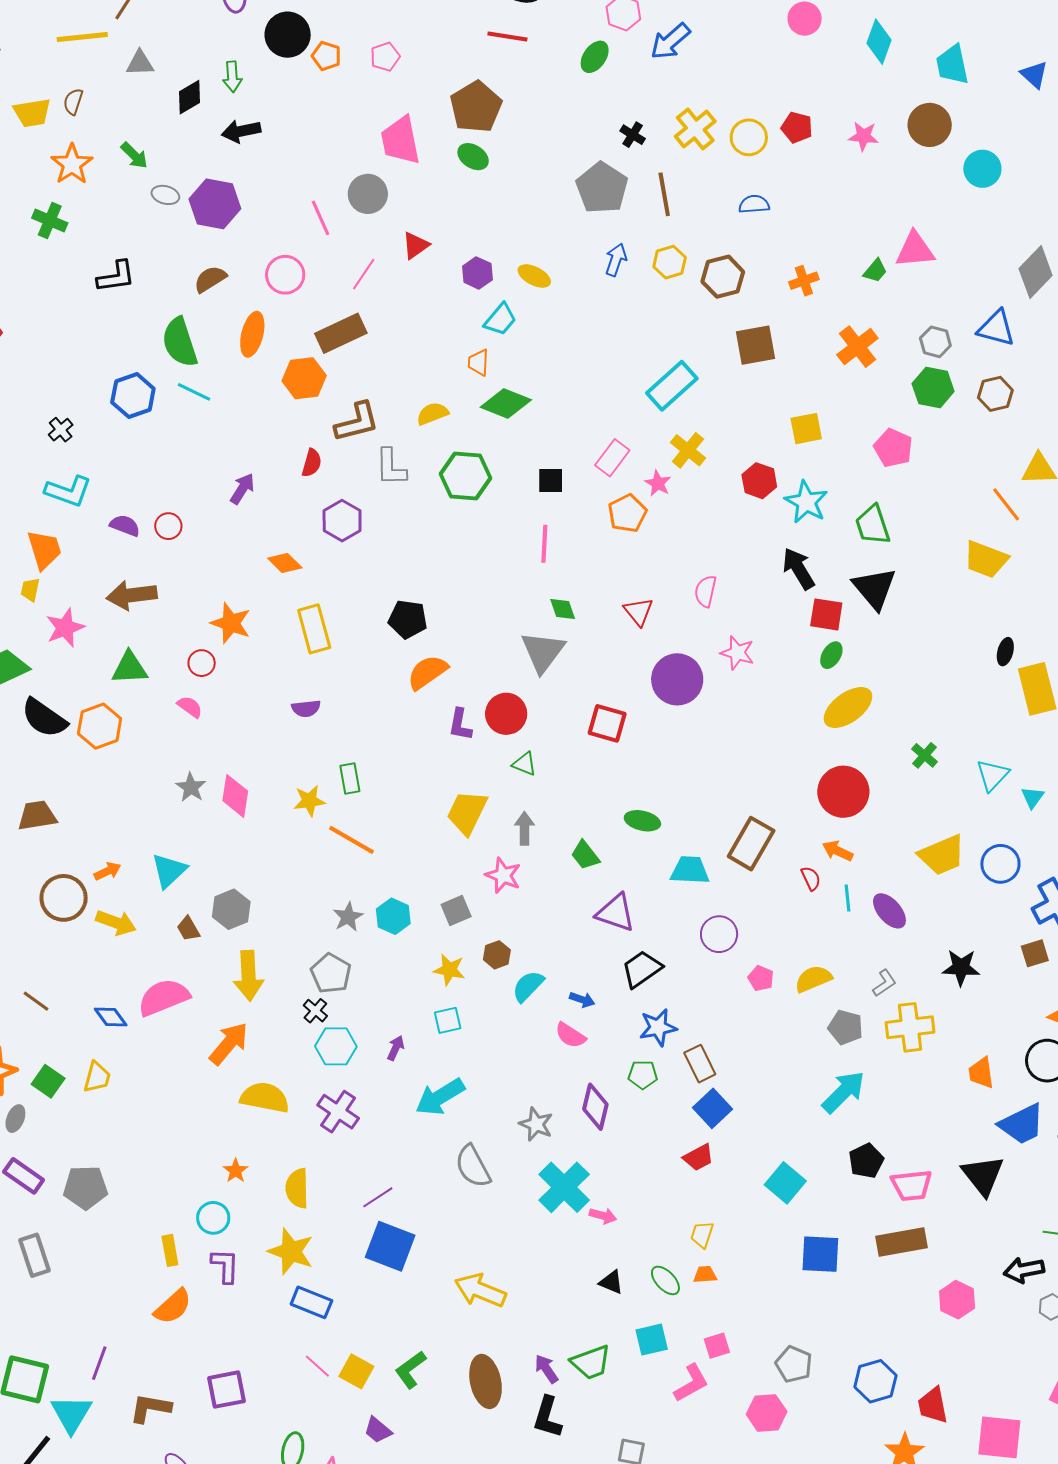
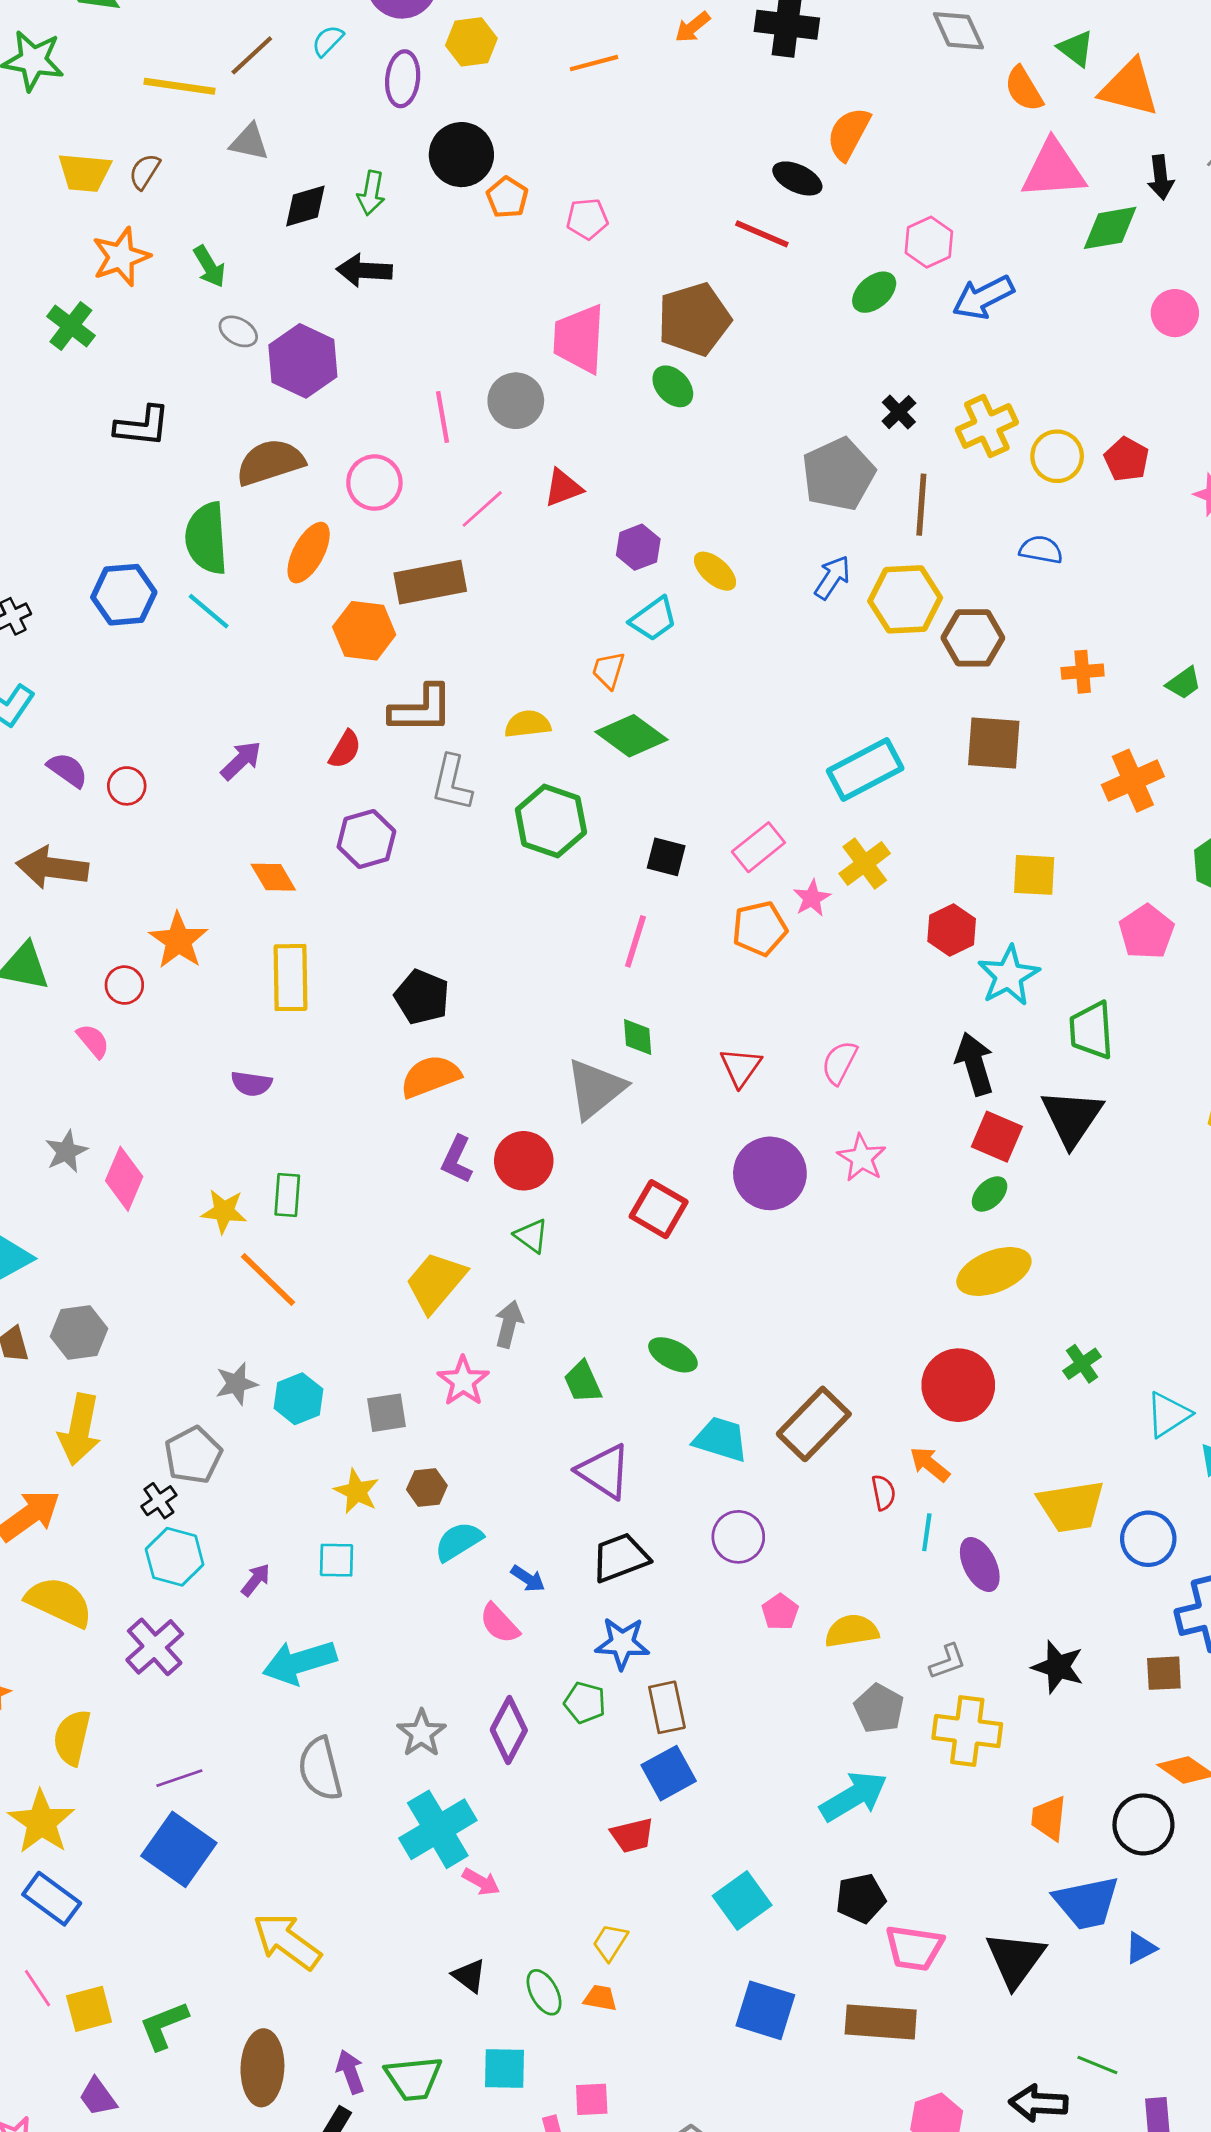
yellow hexagon: (670, 262) -> (905, 599), size x1.5
brown semicircle: (210, 279) -> (270, 462), size x1.4
yellow square: (356, 1371) -> (89, 2009), turned 32

